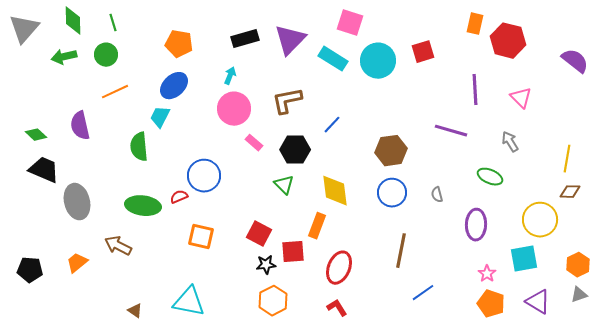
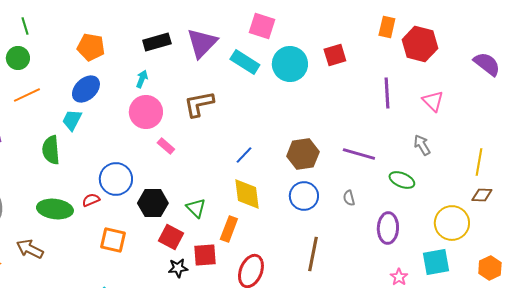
blue line: (332, 125) -> (244, 155), moved
purple line: (451, 131) -> (359, 154), moved
black hexagon: (295, 150) -> (153, 203), moved
green triangle: (284, 185) -> (196, 208), moved

